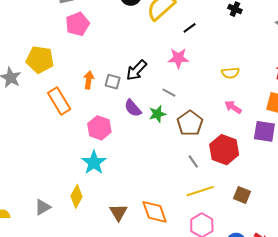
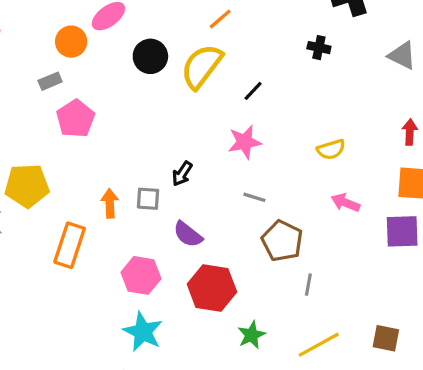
black arrow: (136, 70) -> (182, 174), size x0.7
gray line: (169, 93) -> (254, 197), moved
orange rectangle: (59, 101) -> (70, 245), turned 60
green star: (157, 114) -> (251, 335), moved
red hexagon: (224, 150) -> (212, 288), moved
gray line: (193, 161) -> (308, 285), moved, turned 56

